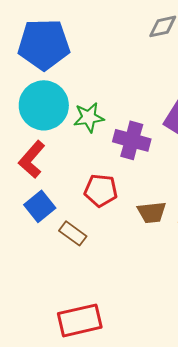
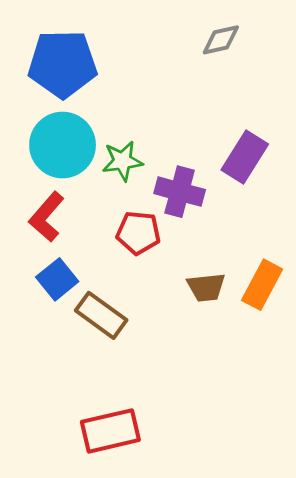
red pentagon: (101, 190) -> (138, 233), moved
brown rectangle: (73, 233) -> (101, 315), size x1.4

